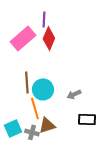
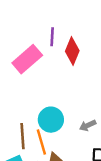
red diamond: (49, 38) -> (72, 51), moved
brown line: (27, 82) -> (22, 136), moved

